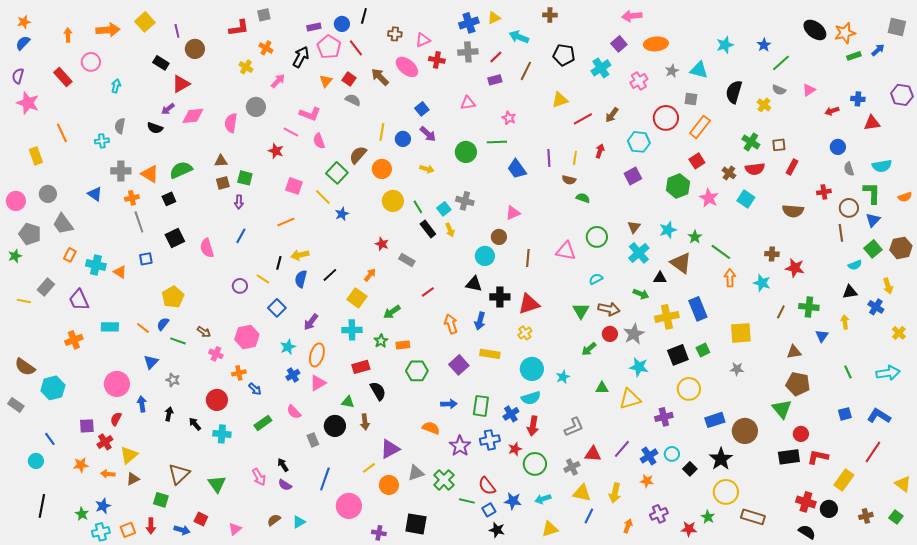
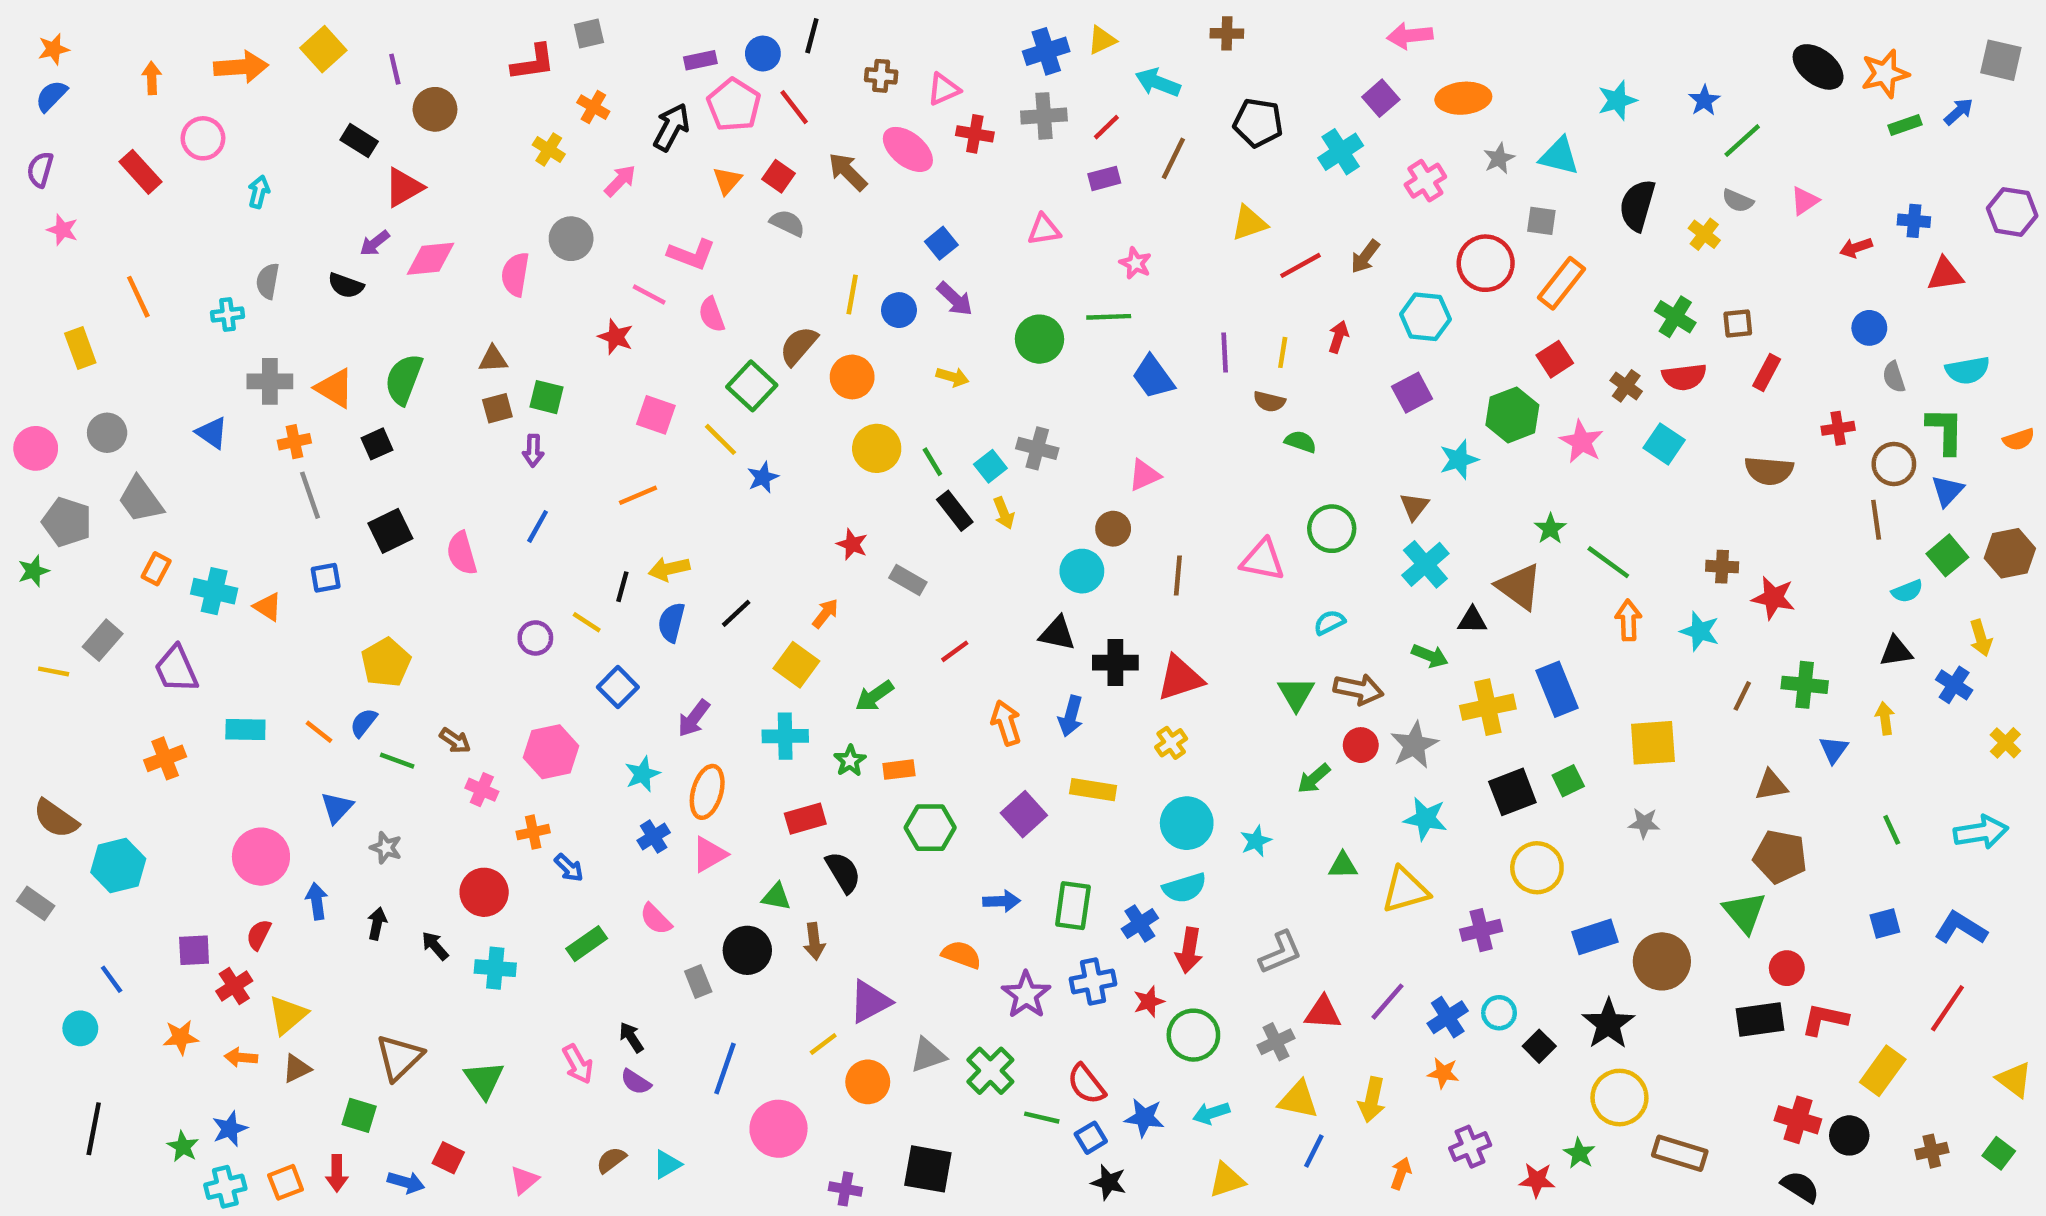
pink star: (28, 103) -> (62, 230), size x0.6
green semicircle: (181, 170) -> (404, 379), turned -45
cyan star: (668, 230) -> (1459, 460), moved

